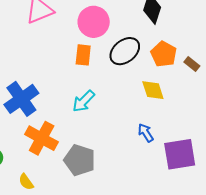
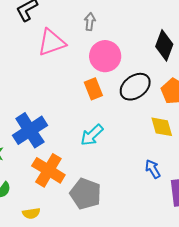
orange rectangle: (83, 55) -> (93, 89), turned -30
yellow semicircle: (26, 182) -> (31, 213), turned -66

